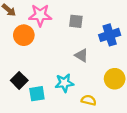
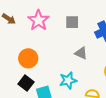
pink star: (40, 15) -> (38, 20), turned -30
orange circle: (24, 35) -> (28, 58), moved

